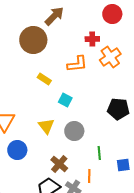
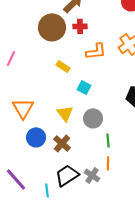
red cross: (92, 39) -> (80, 26), moved
green line: (99, 153) -> (108, 140), moved
brown cross: (59, 164) -> (62, 143), moved

